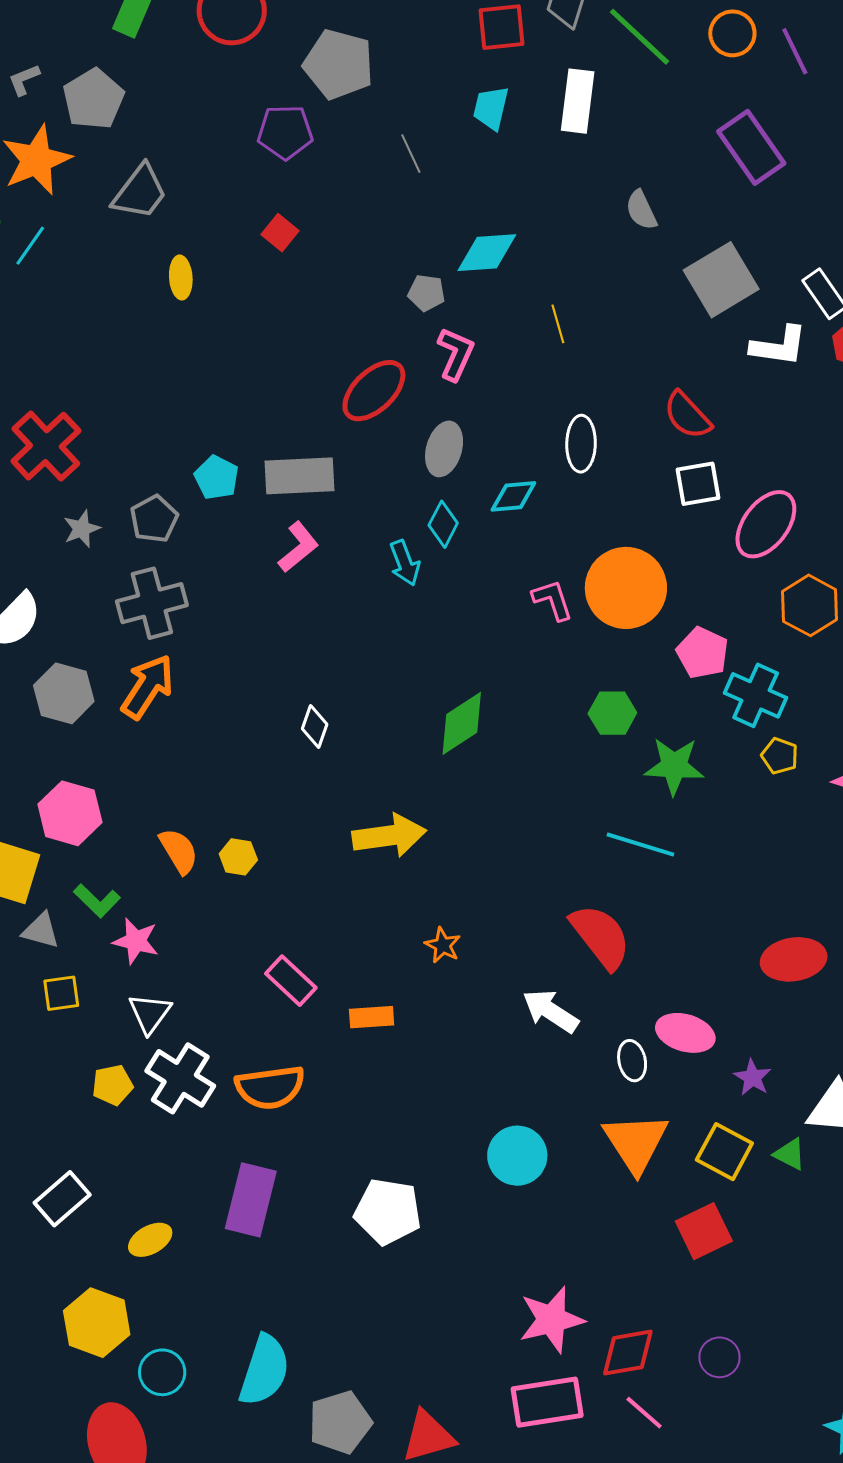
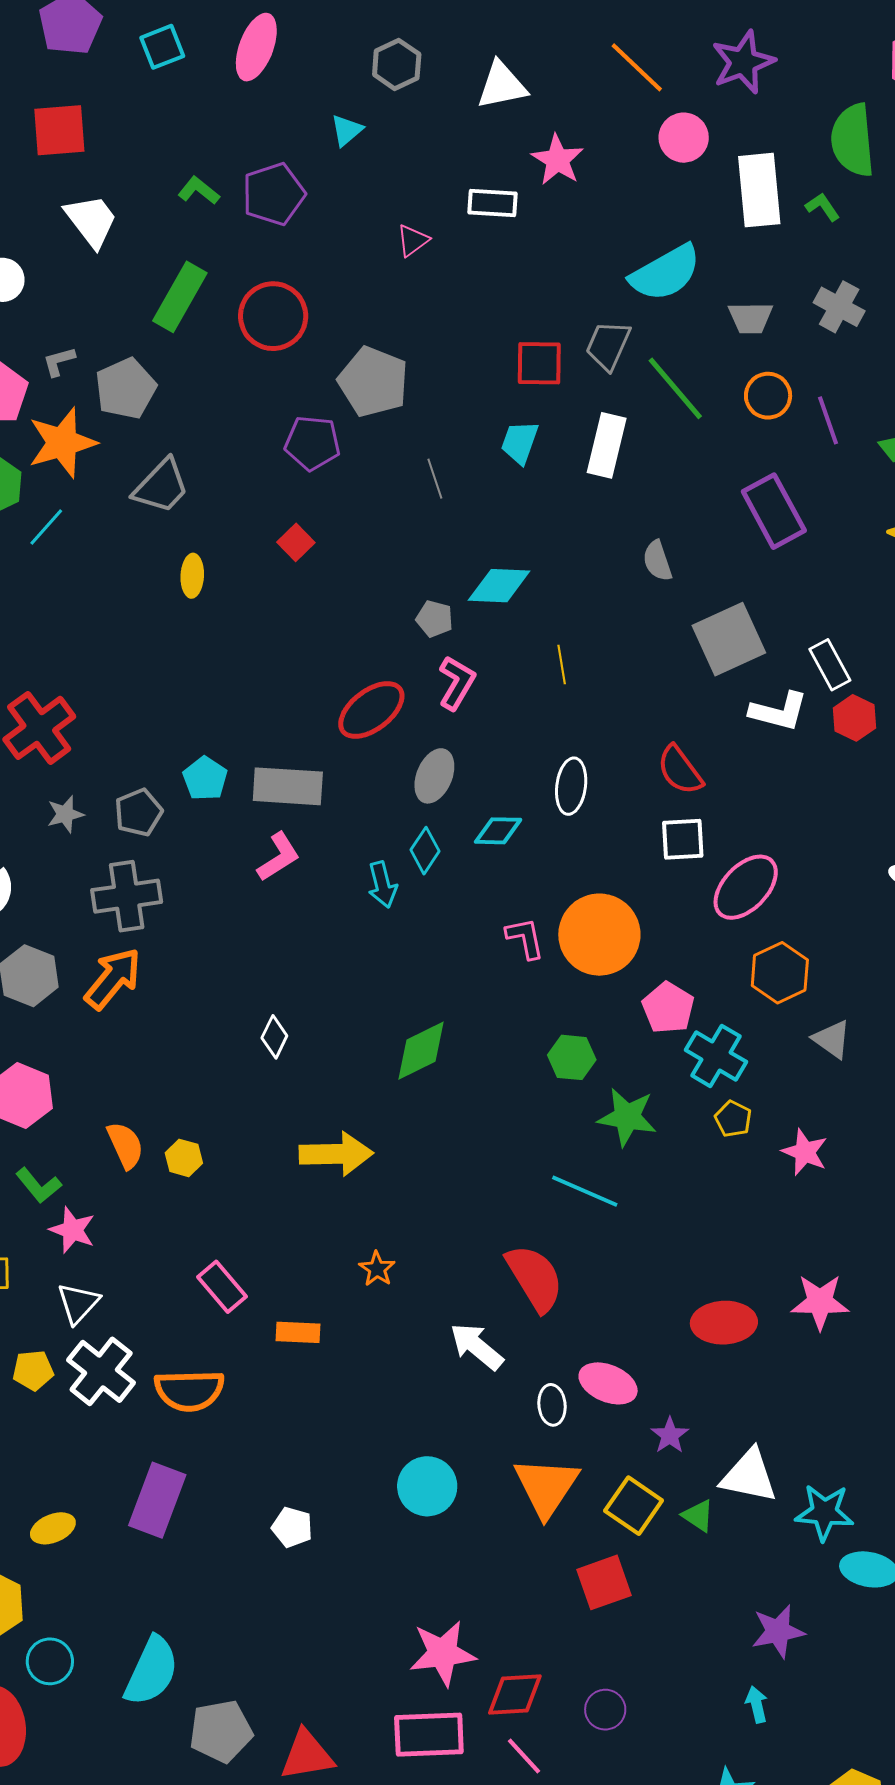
white pentagon: (388, 1212) -> (292, 1527), size x0.6

